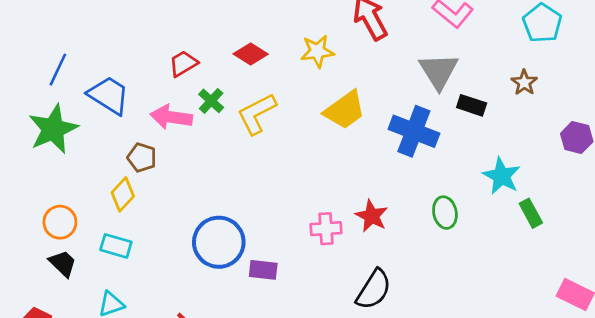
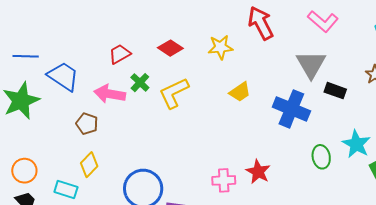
blue line: (58, 70) -> (26, 56), turned 65
yellow trapezoid: (345, 110) -> (240, 92), size x0.7
yellow diamond: (123, 194) -> (89, 165), moved
green ellipse: (445, 213) -> (321, 157), moved

